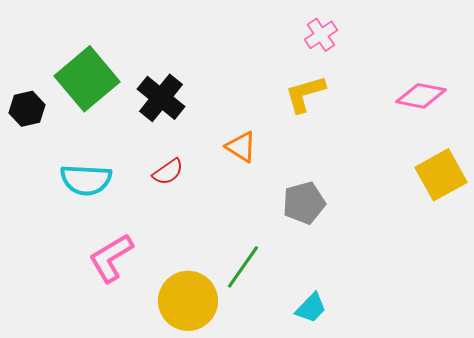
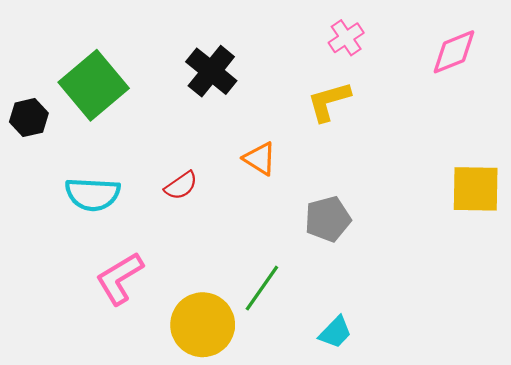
pink diamond: (421, 96) -> (454, 52), moved, turned -33
black cross: (161, 98) -> (211, 71), moved
yellow square: (441, 175) -> (476, 189), turned 30

